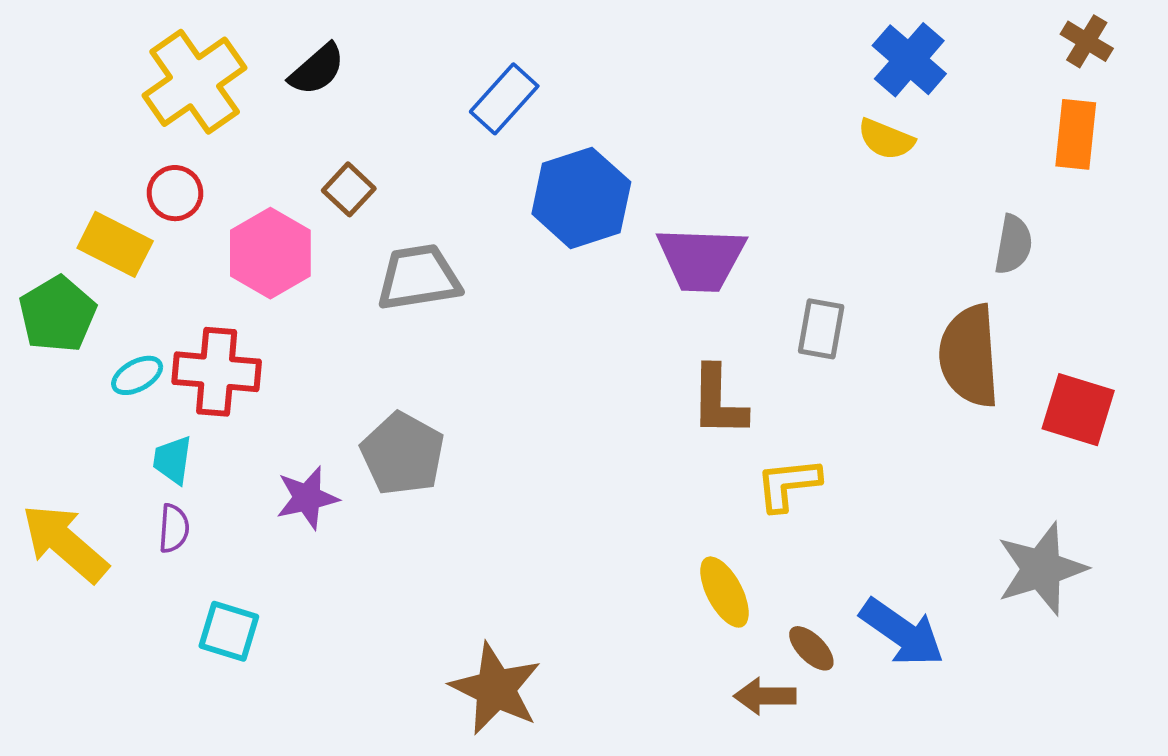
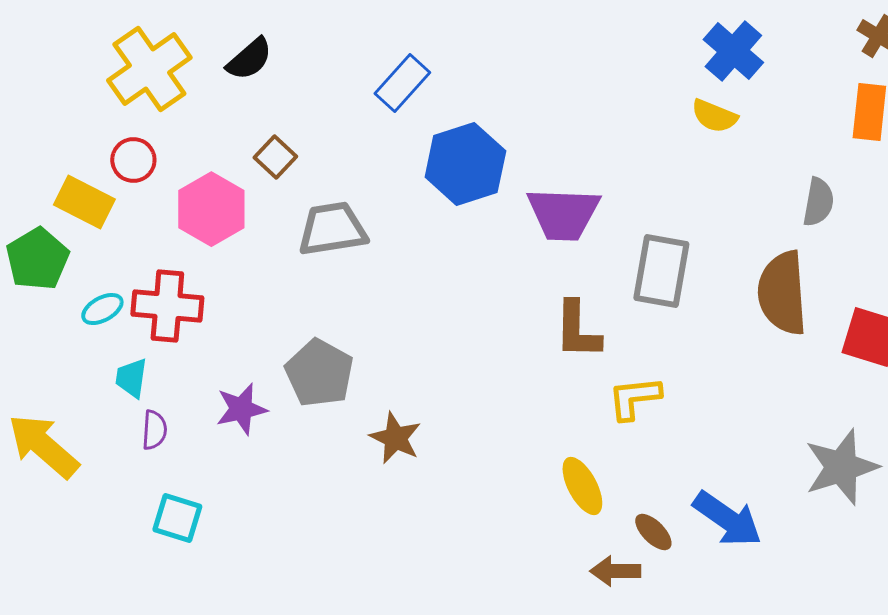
gray rectangle: (821, 329) -> (661, 271), size x1.5
purple semicircle: (174, 528) -> (154, 430), moved
brown star: (496, 689) -> (395, 438), moved, size x0.7

